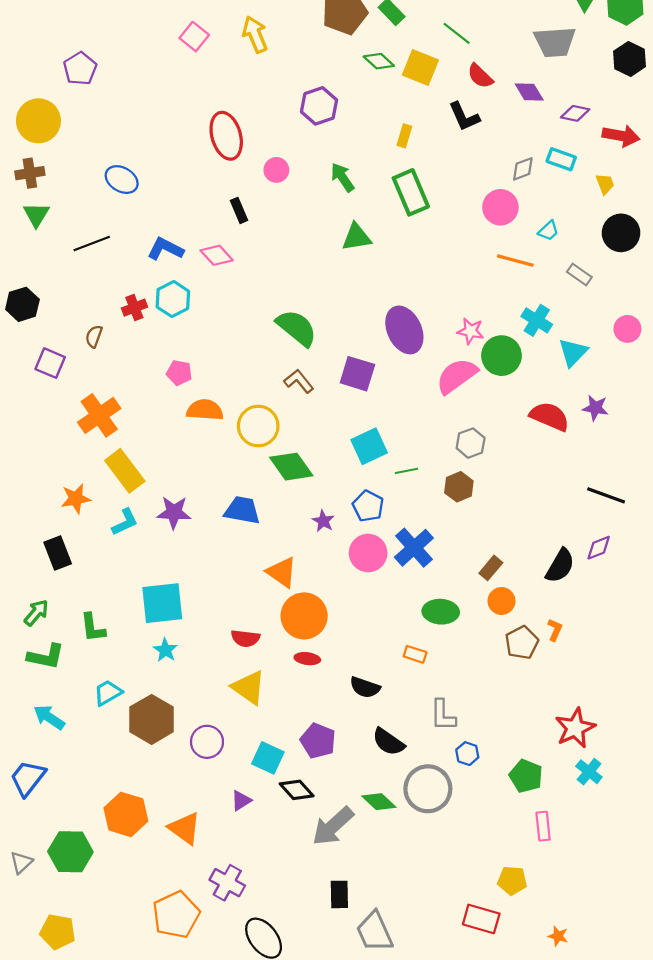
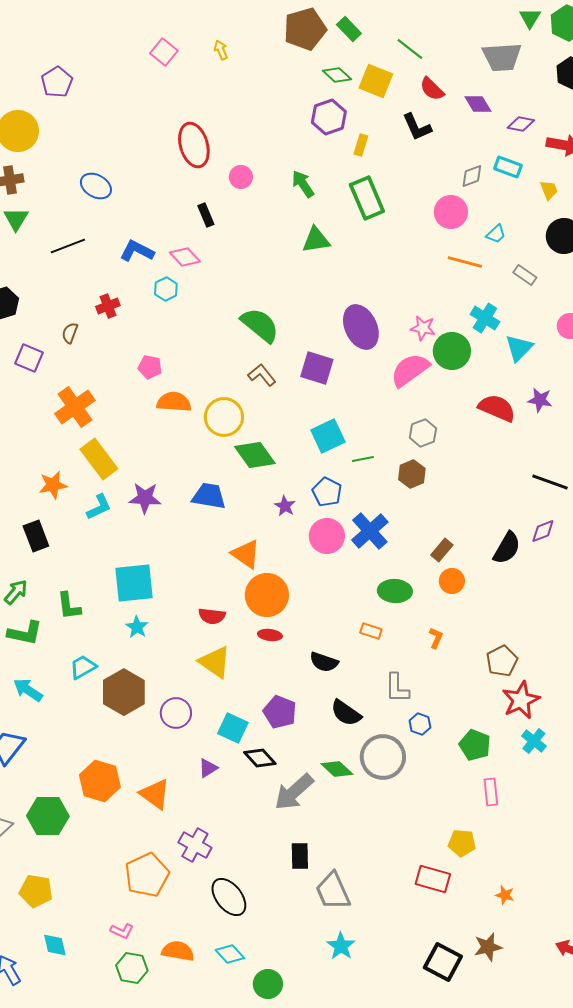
yellow arrow: (255, 34) -> (221, 50), size x0.6
purple hexagon: (319, 106) -> (329, 117), moved
cyan hexagon: (173, 299) -> (166, 289), moved, size x0.7
orange L-shape: (555, 630) -> (436, 638), moved
brown pentagon: (522, 643) -> (502, 661), moved

